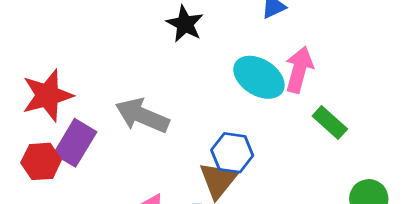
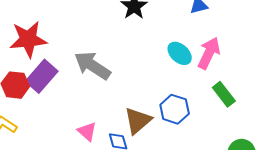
cyan ellipse: (259, 77) -> (180, 53), size x0.7
blue hexagon: (232, 153) -> (175, 109), moved

